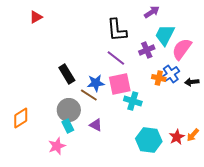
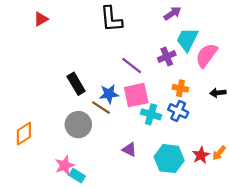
black L-shape: (117, 30) -> (111, 19), moved
blue cross: (171, 74) -> (178, 111), moved, turned -30
purple triangle: (96, 125) -> (129, 150), moved
cyan rectangle: (68, 126) -> (77, 176), moved, turned -32

